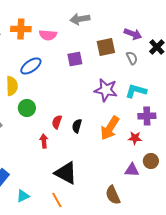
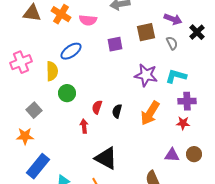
orange cross: (21, 29) -> (61, 14), turned 30
red star: (135, 138) -> (183, 123), moved
brown circle: (151, 161) -> (194, 154), moved

